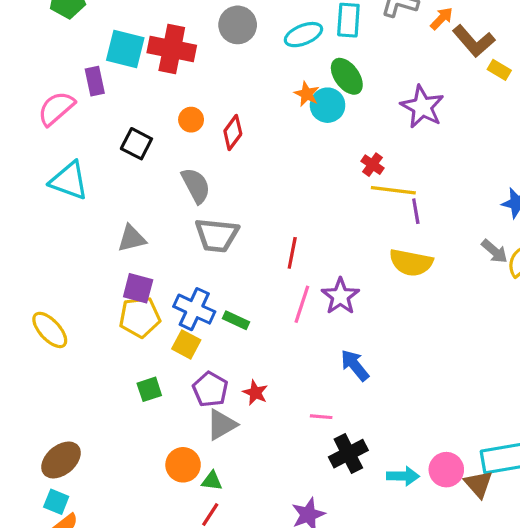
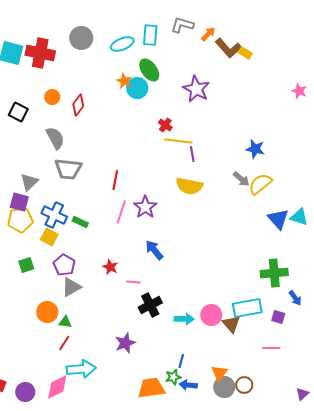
yellow rectangle: (499, 70) -> (245, 53), moved
gray triangle: (132, 238) -> (29, 182), moved, turned -30
red star: (255, 393) -> (110, 267), moved

